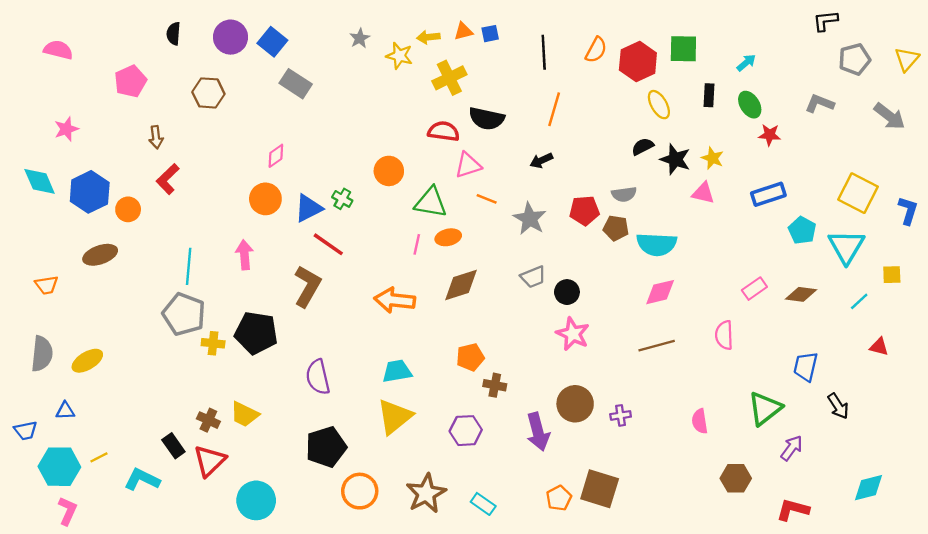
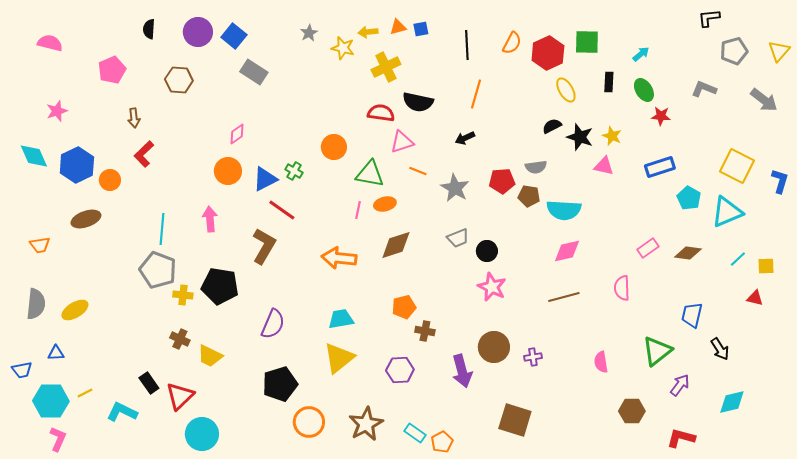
cyan triangle: (846, 247) -> (727, 212), turned 36
yellow square: (892, 275) -> (766, 266), moved
purple semicircle: (318, 377) -> (273, 324), turned -144
brown cross: (208, 420) -> (180, 339), moved
cyan diamond: (868, 488) -> (732, 402), moved
orange pentagon: (559, 498) -> (442, 442), moved
cyan circle: (256, 500) -> (202, 434), moved

